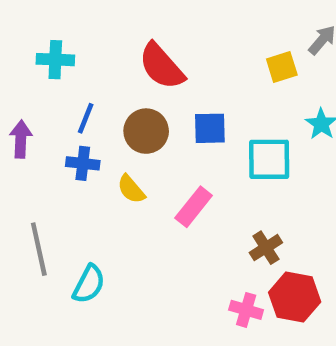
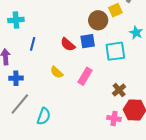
red semicircle: (162, 66) -> (68, 44), moved, size x0.7
brown circle: (146, 131) -> (98, 20), moved
blue cross: (83, 163) -> (16, 78), moved
gray line: (39, 249) -> (20, 104), turned 60

